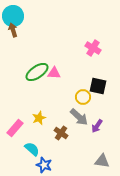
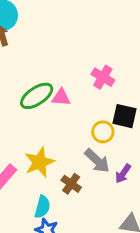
pink cross: (93, 48) -> (103, 77), moved
yellow star: (39, 118) -> (39, 162), size x1.5
cyan semicircle: (32, 149) -> (42, 207), moved, turned 63

